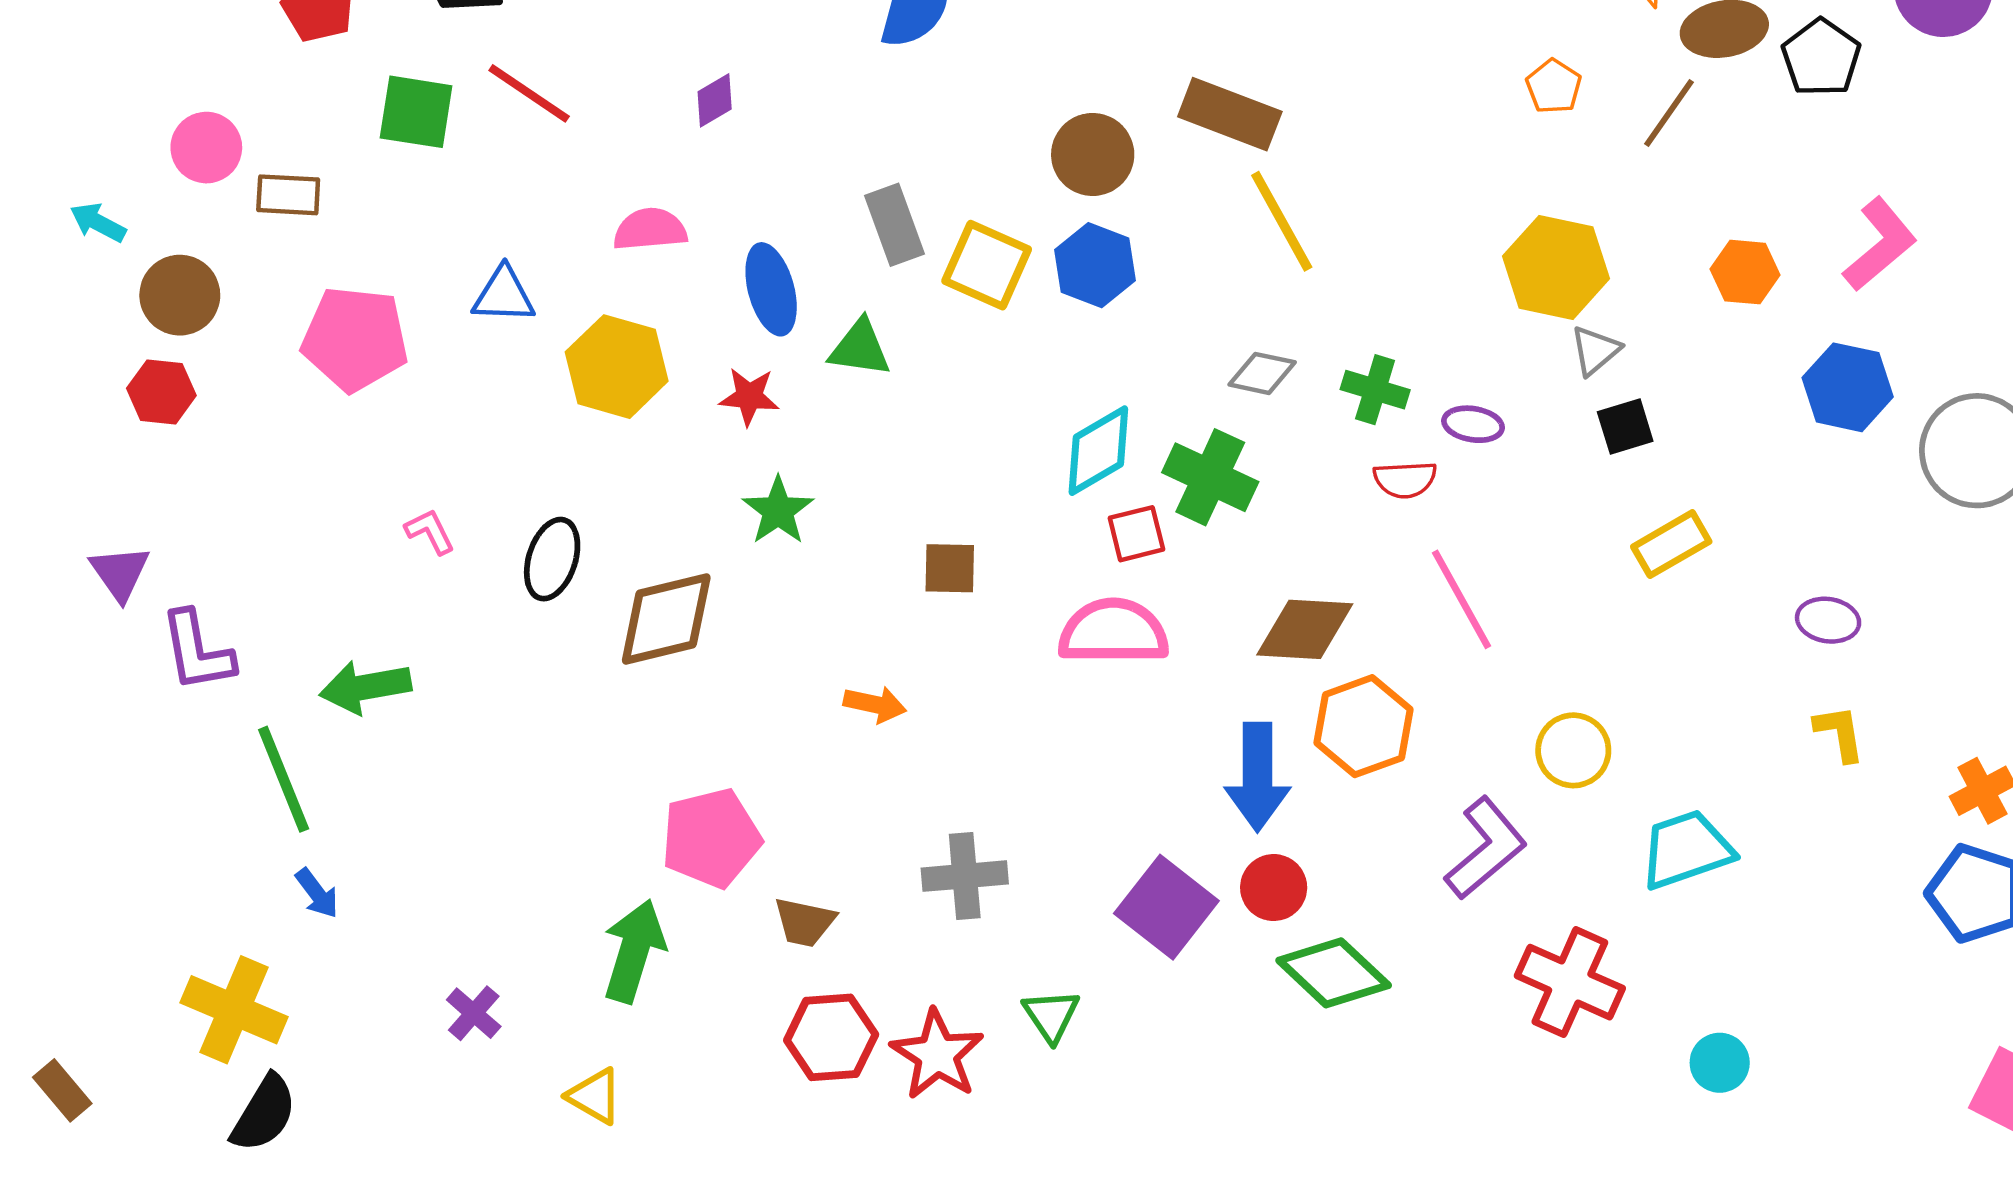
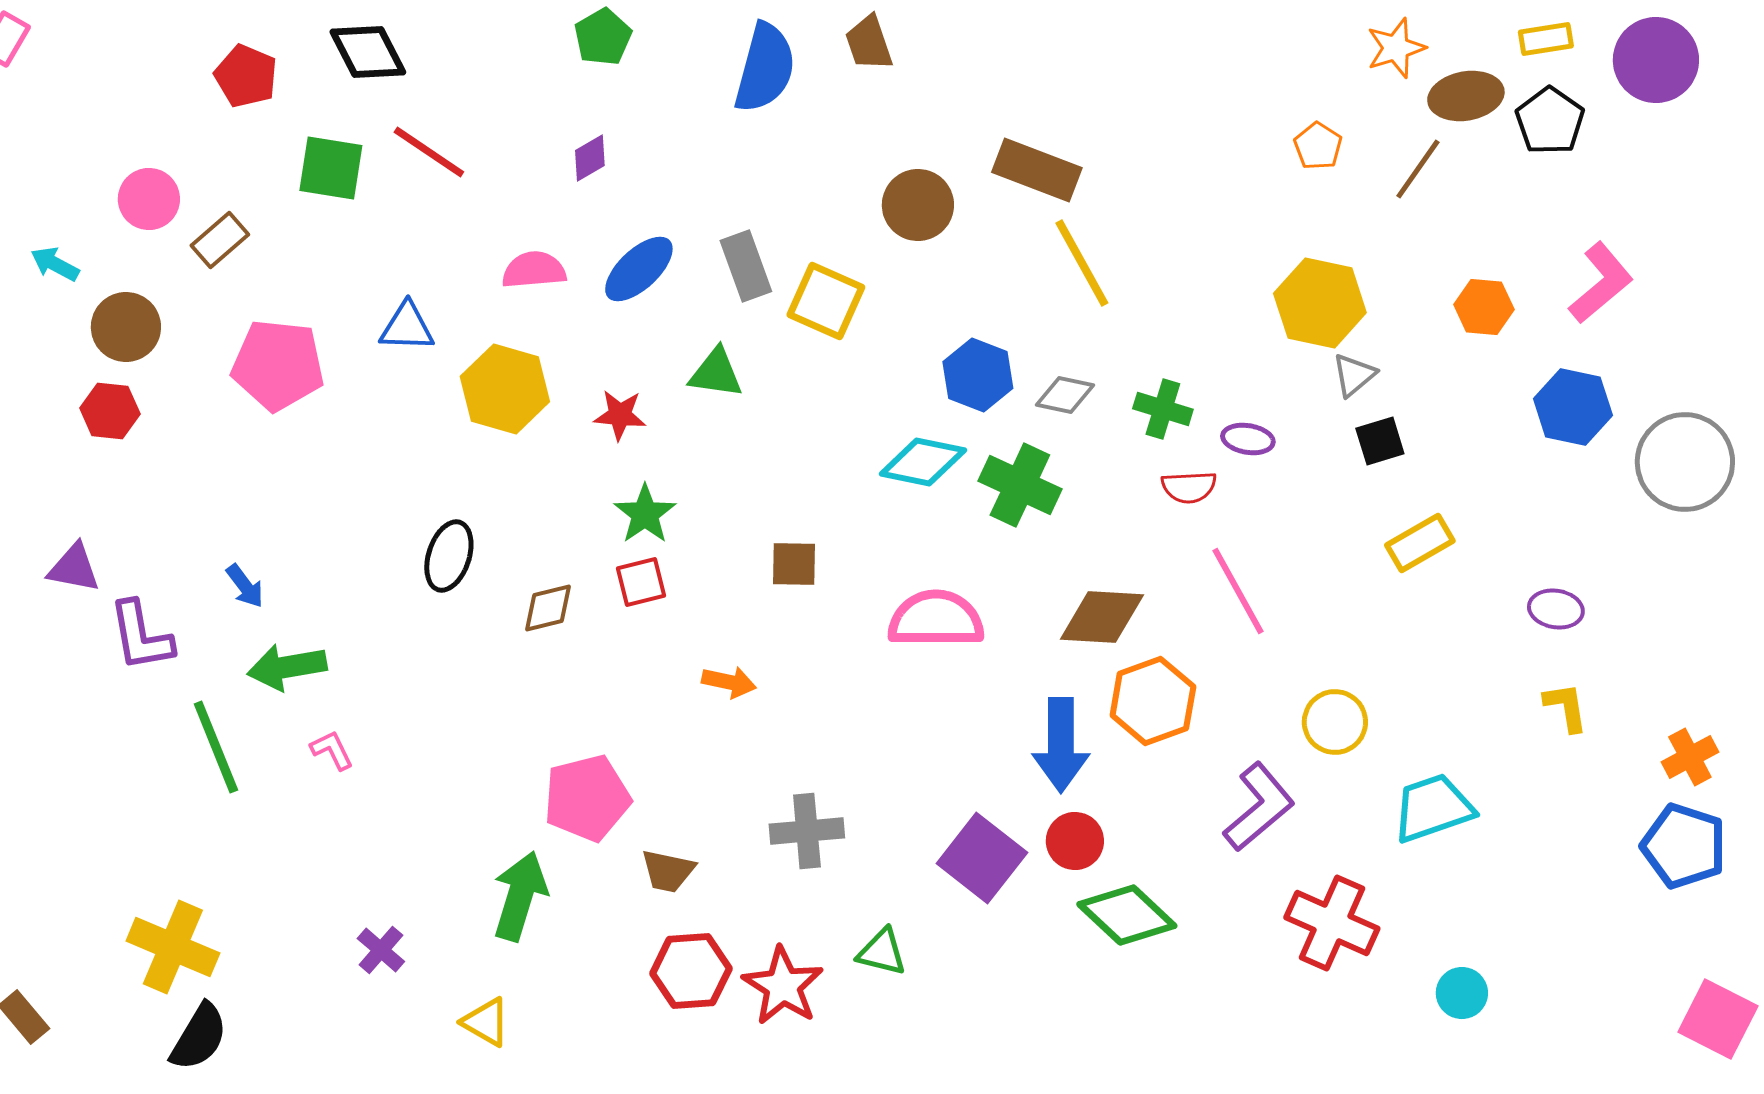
brown rectangle: (288, 195) -> (220, 240), turned -44
blue hexagon: (1095, 265) -> (978, 375), moved
blue ellipse: (771, 289) -> (639, 269), moved, turned 62
cyan diamond: (1098, 451) -> (923, 462), turned 42
pink L-shape: (430, 531) -> (332, 750), moved
red square: (1136, 534) -> (641, 582), moved
purple triangle: (120, 573) -> (74, 568), turned -44
brown diamond: (666, 619) -> (548, 608), size x0.6
blue arrow: (317, 893) -> (245, 586), moved
green triangle: (1051, 1015) -> (882, 952), turned -42

